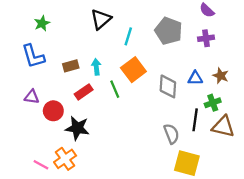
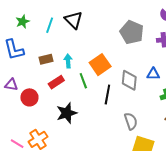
black triangle: (101, 19) -> (74, 20), turned -36
cyan line: (128, 36) -> (50, 25), moved
black line: (195, 120) -> (107, 95), moved
black star: (77, 128) -> (67, 113), moved, turned -30

